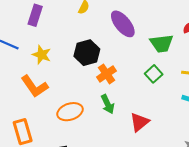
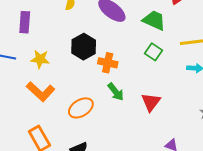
green trapezoid: (162, 43) -> (154, 20), turned -135
orange cross: (107, 74) -> (108, 63), turned -30

